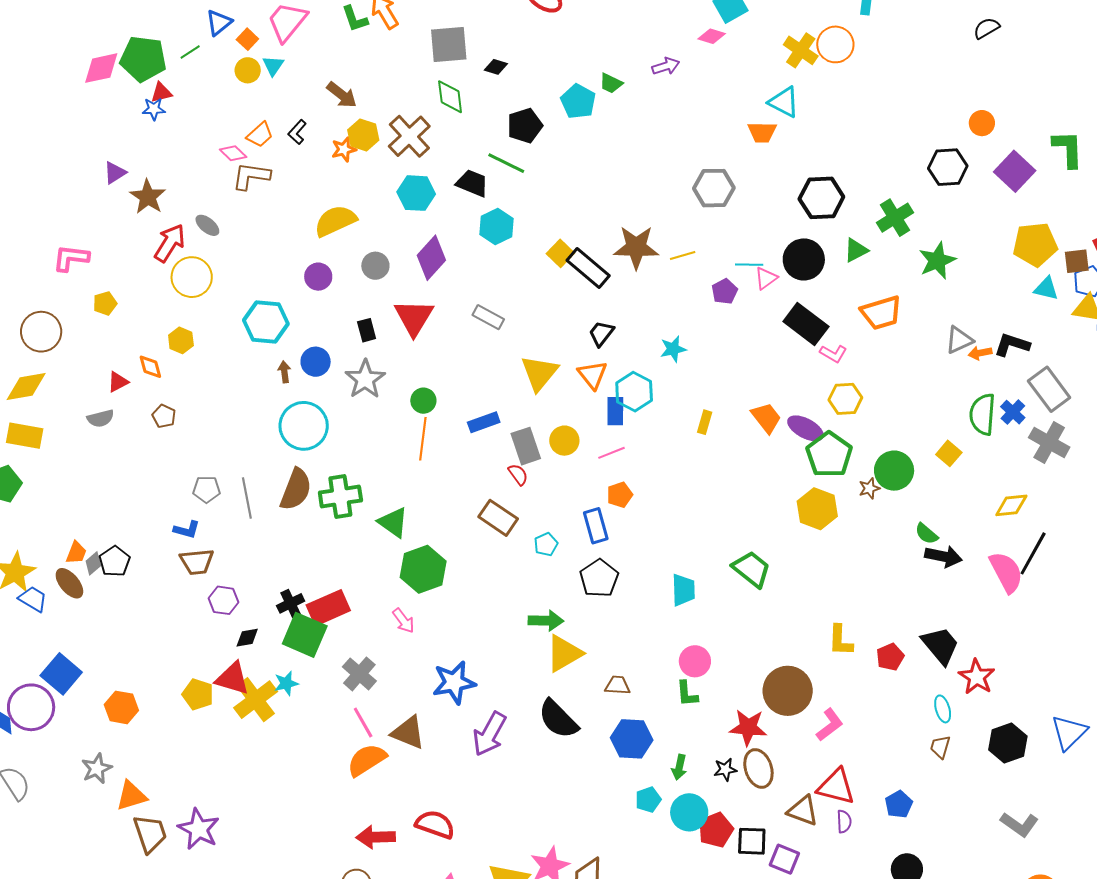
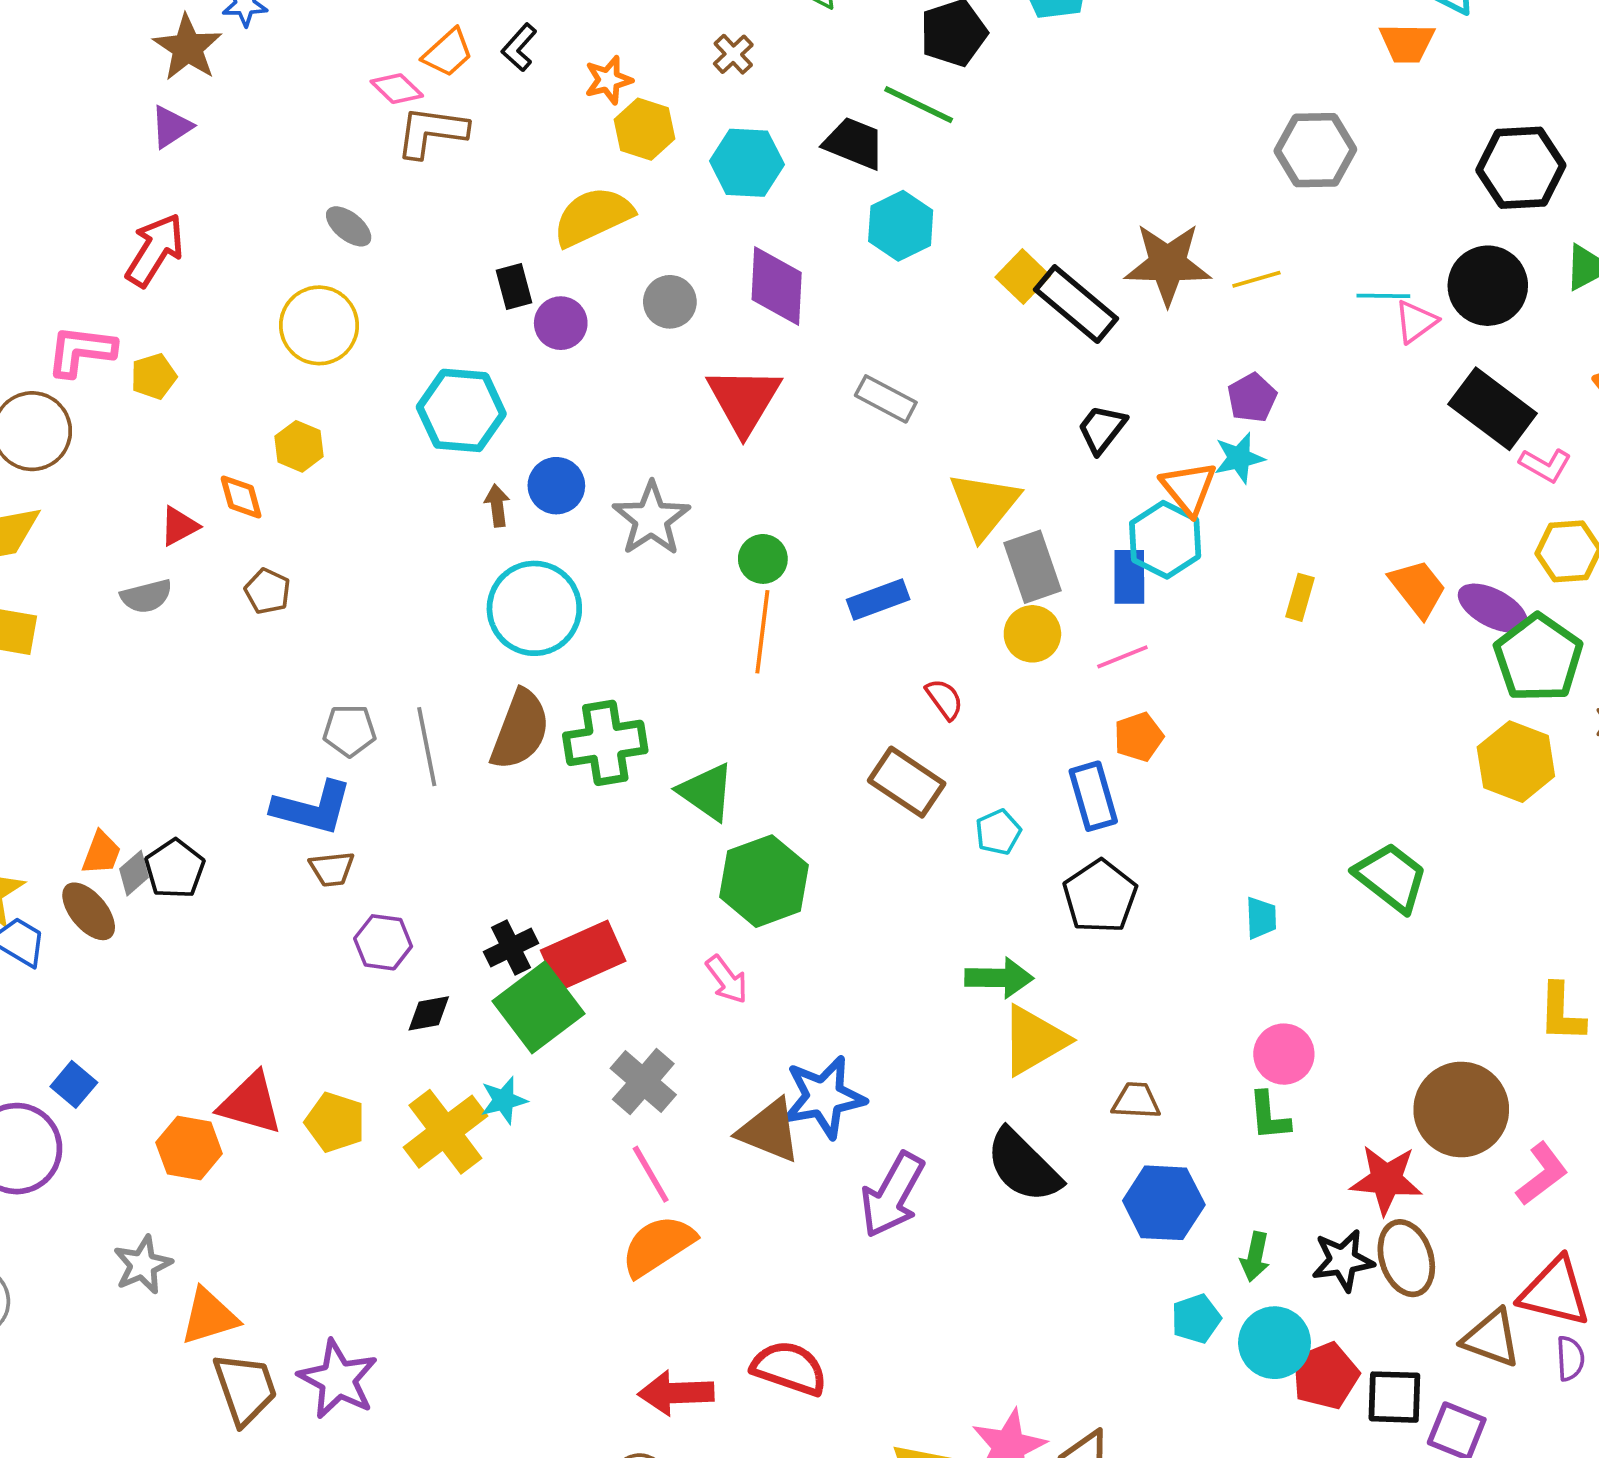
yellow hexagon: (363, 135) -> (644, 129), moved
brown cross: (409, 136) -> (733, 54), size x0.5
brown star: (148, 197) -> (188, 48), moved
red arrow: (170, 243) -> (155, 250), moved
pink L-shape: (71, 258) -> (81, 351), moved
purple diamond: (431, 258) -> (777, 286), turned -39
purple pentagon: (725, 291) -> (1252, 398), moved
black rectangle: (367, 330) -> (514, 287), moved
orange triangle: (592, 375) -> (1189, 488), moved
gray rectangle: (526, 446) -> (1032, 567), moved
blue L-shape: (187, 530) -> (312, 808), size x1.6
brown trapezoid: (197, 562) -> (332, 869), size x0.7
cyan trapezoid: (683, 590) -> (1261, 918), size x0.7
green square: (305, 635) -> (538, 1007), turned 30
blue square: (61, 674) -> (74, 1084), size x0.6
red triangle: (232, 678) -> (250, 1103), moved
brown triangle: (408, 733) -> (769, 1131), moved
black star: (725, 769) -> (1343, 1260), size x1.4

